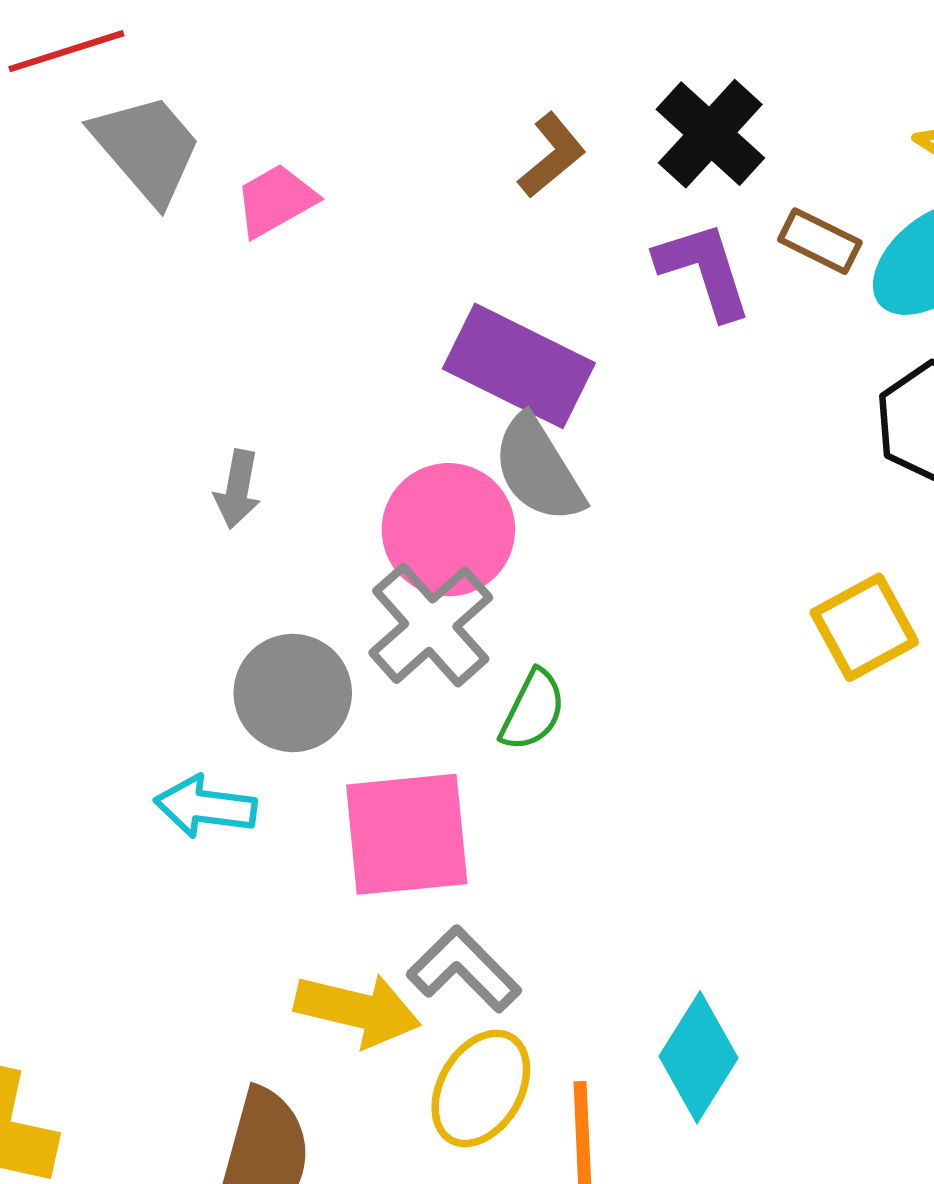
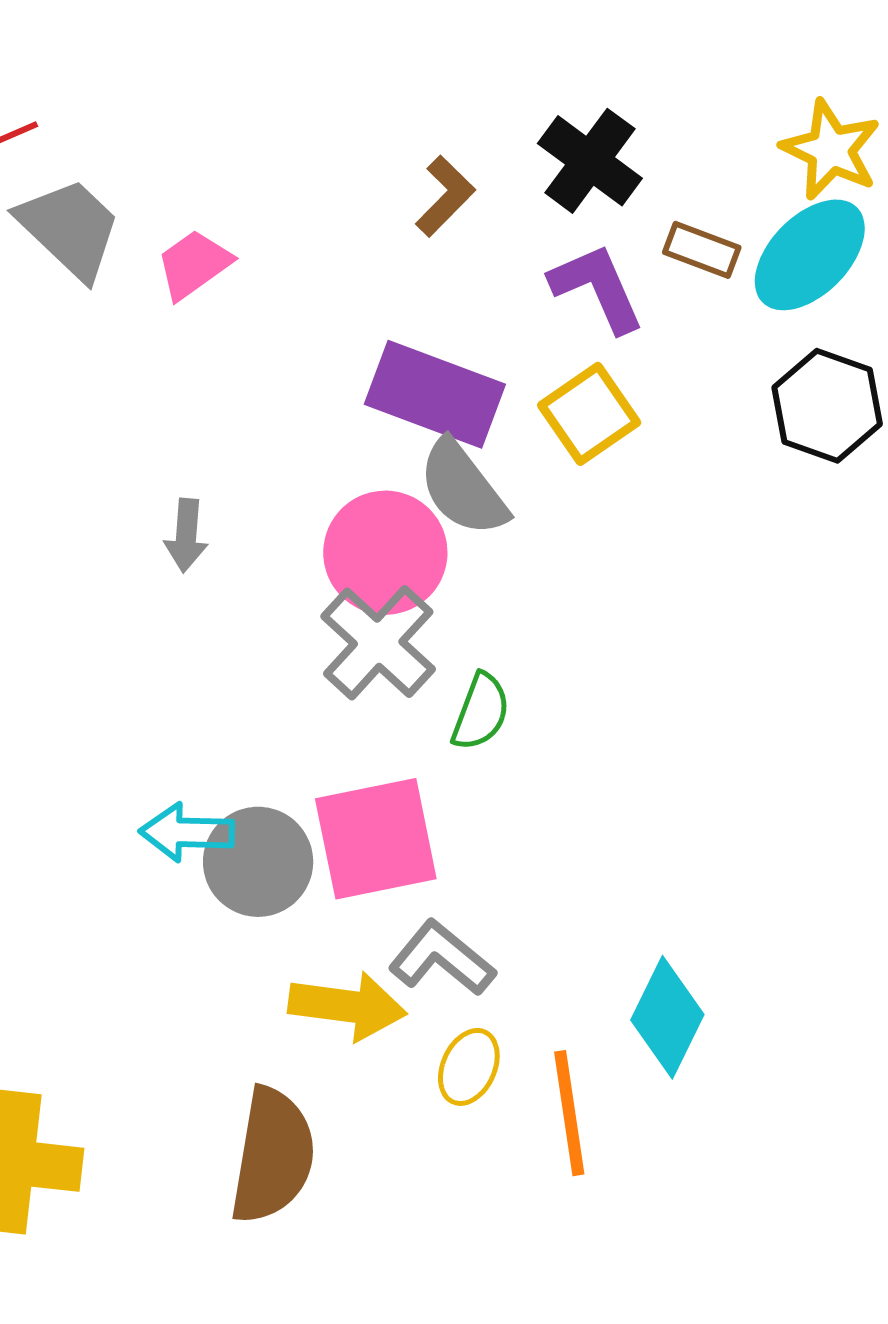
yellow square: (864, 627) -> (589, 414), moved
gray circle: (293, 693) -> (258, 862), moved
yellow ellipse: (481, 1088) -> (469, 1067), size x0.7

